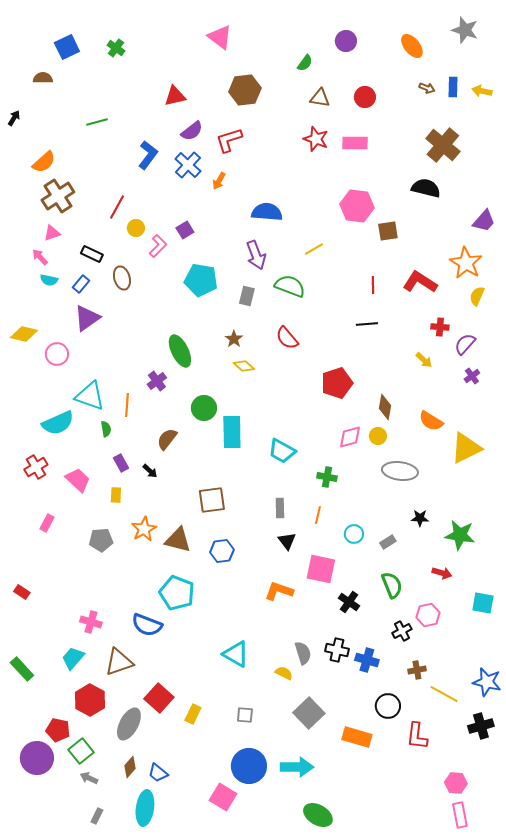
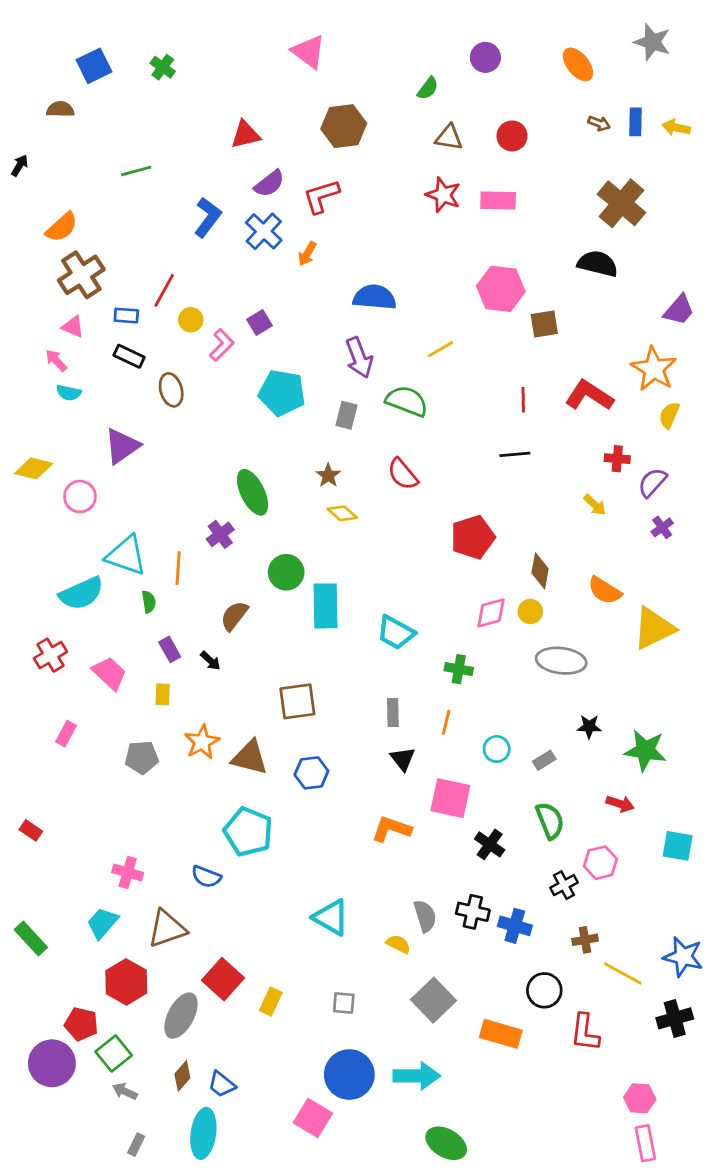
pink triangle: (52, 233) -> (73, 327), turned 42
blue rectangle: (81, 284) -> (126, 316), moved, turned 54
blue semicircle: (147, 625) -> (206, 877), size x0.7

